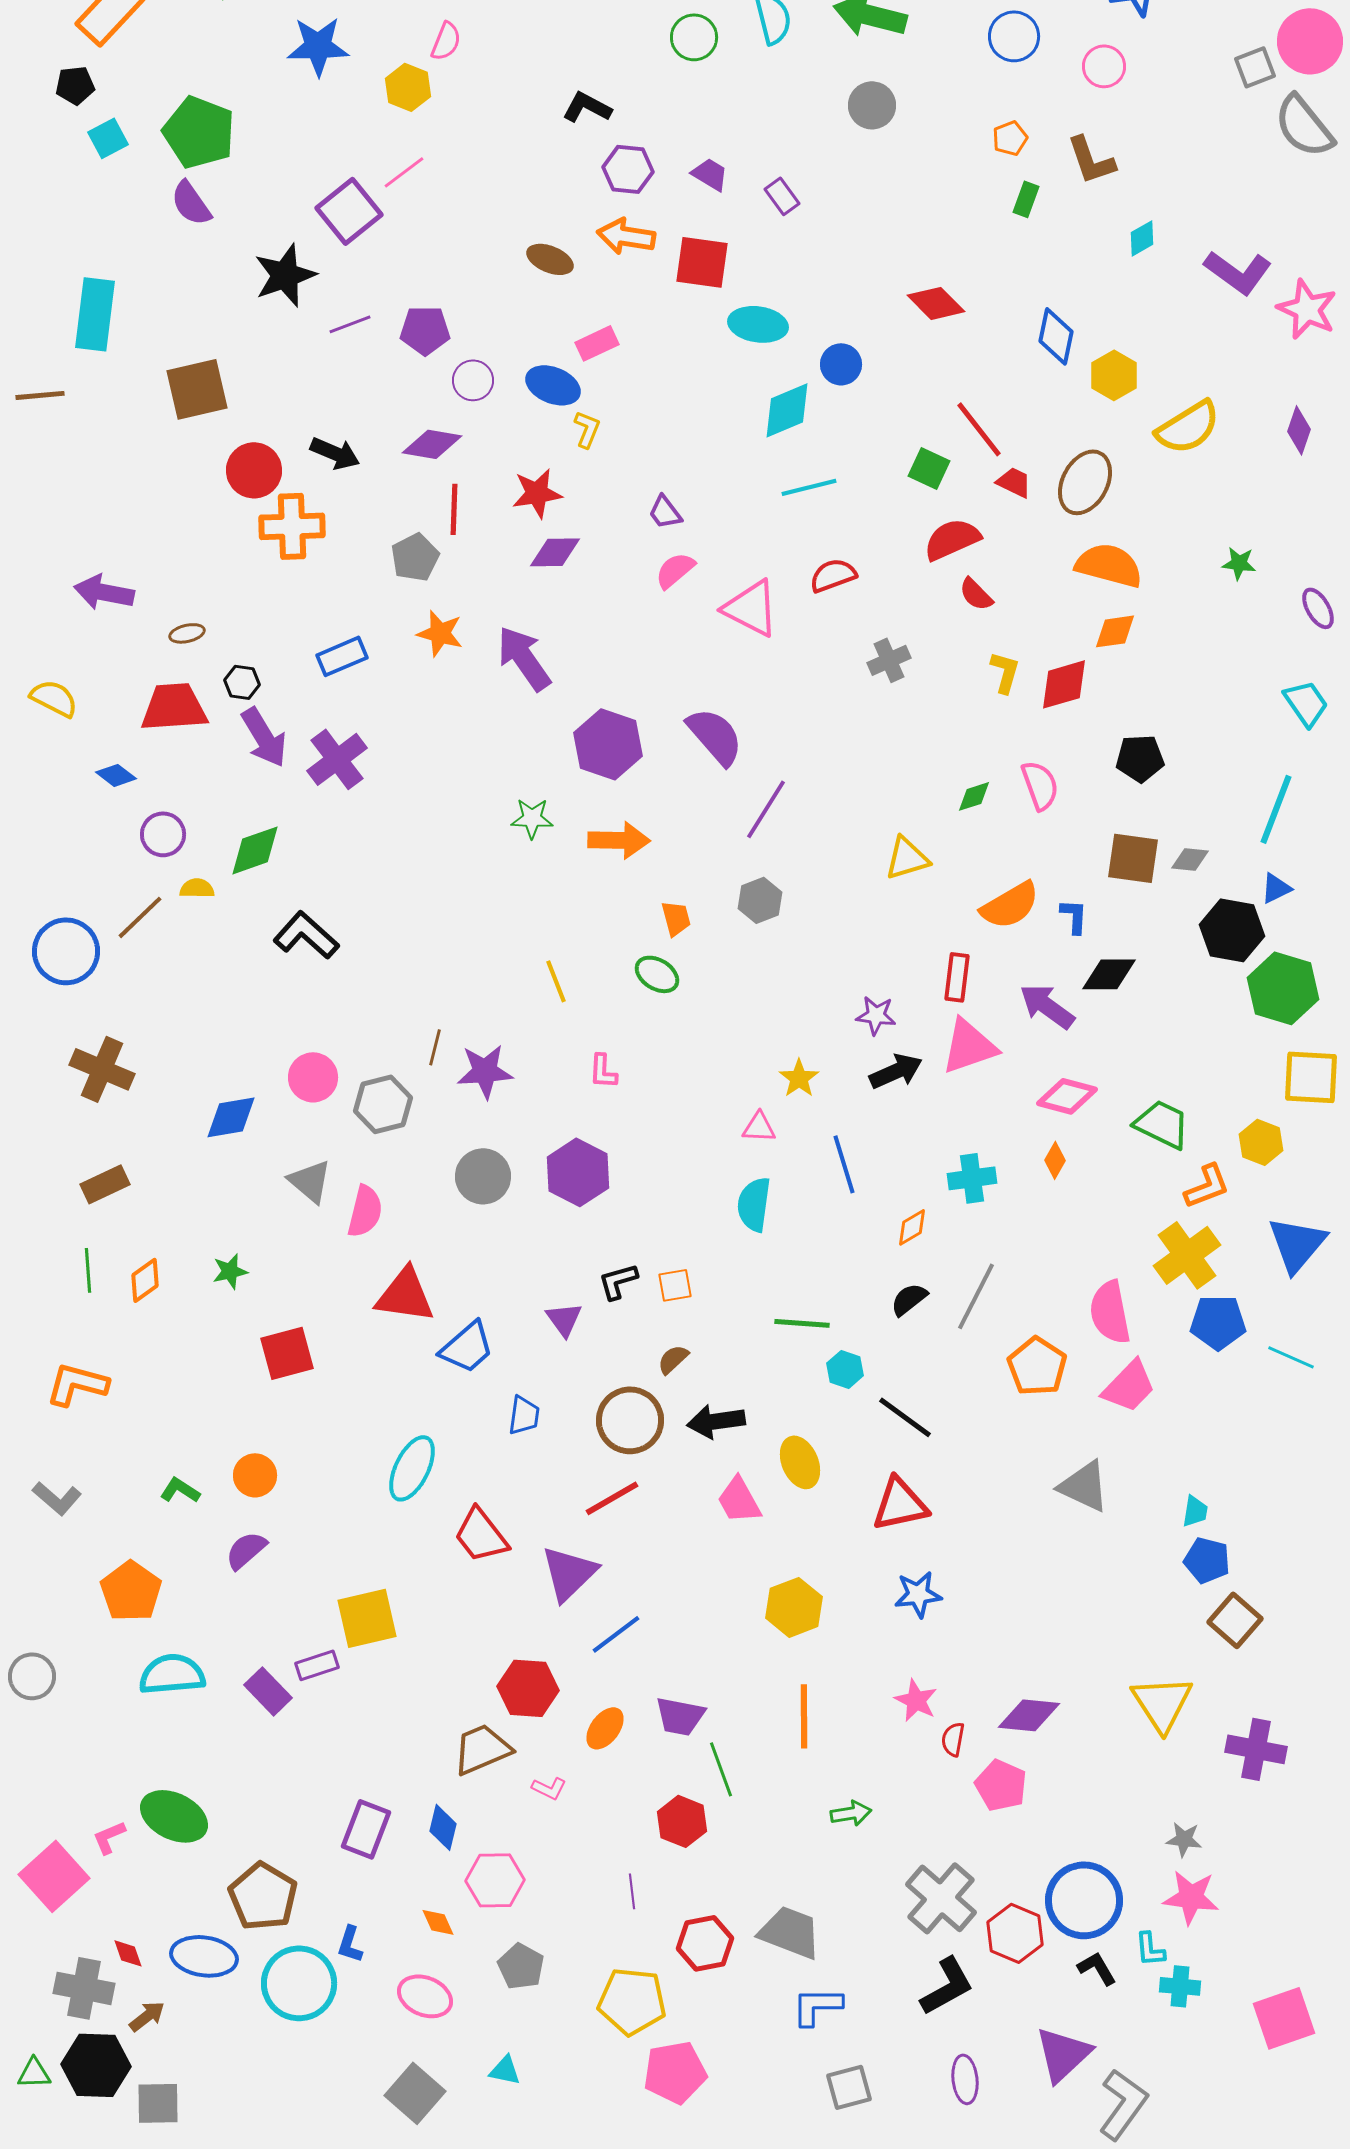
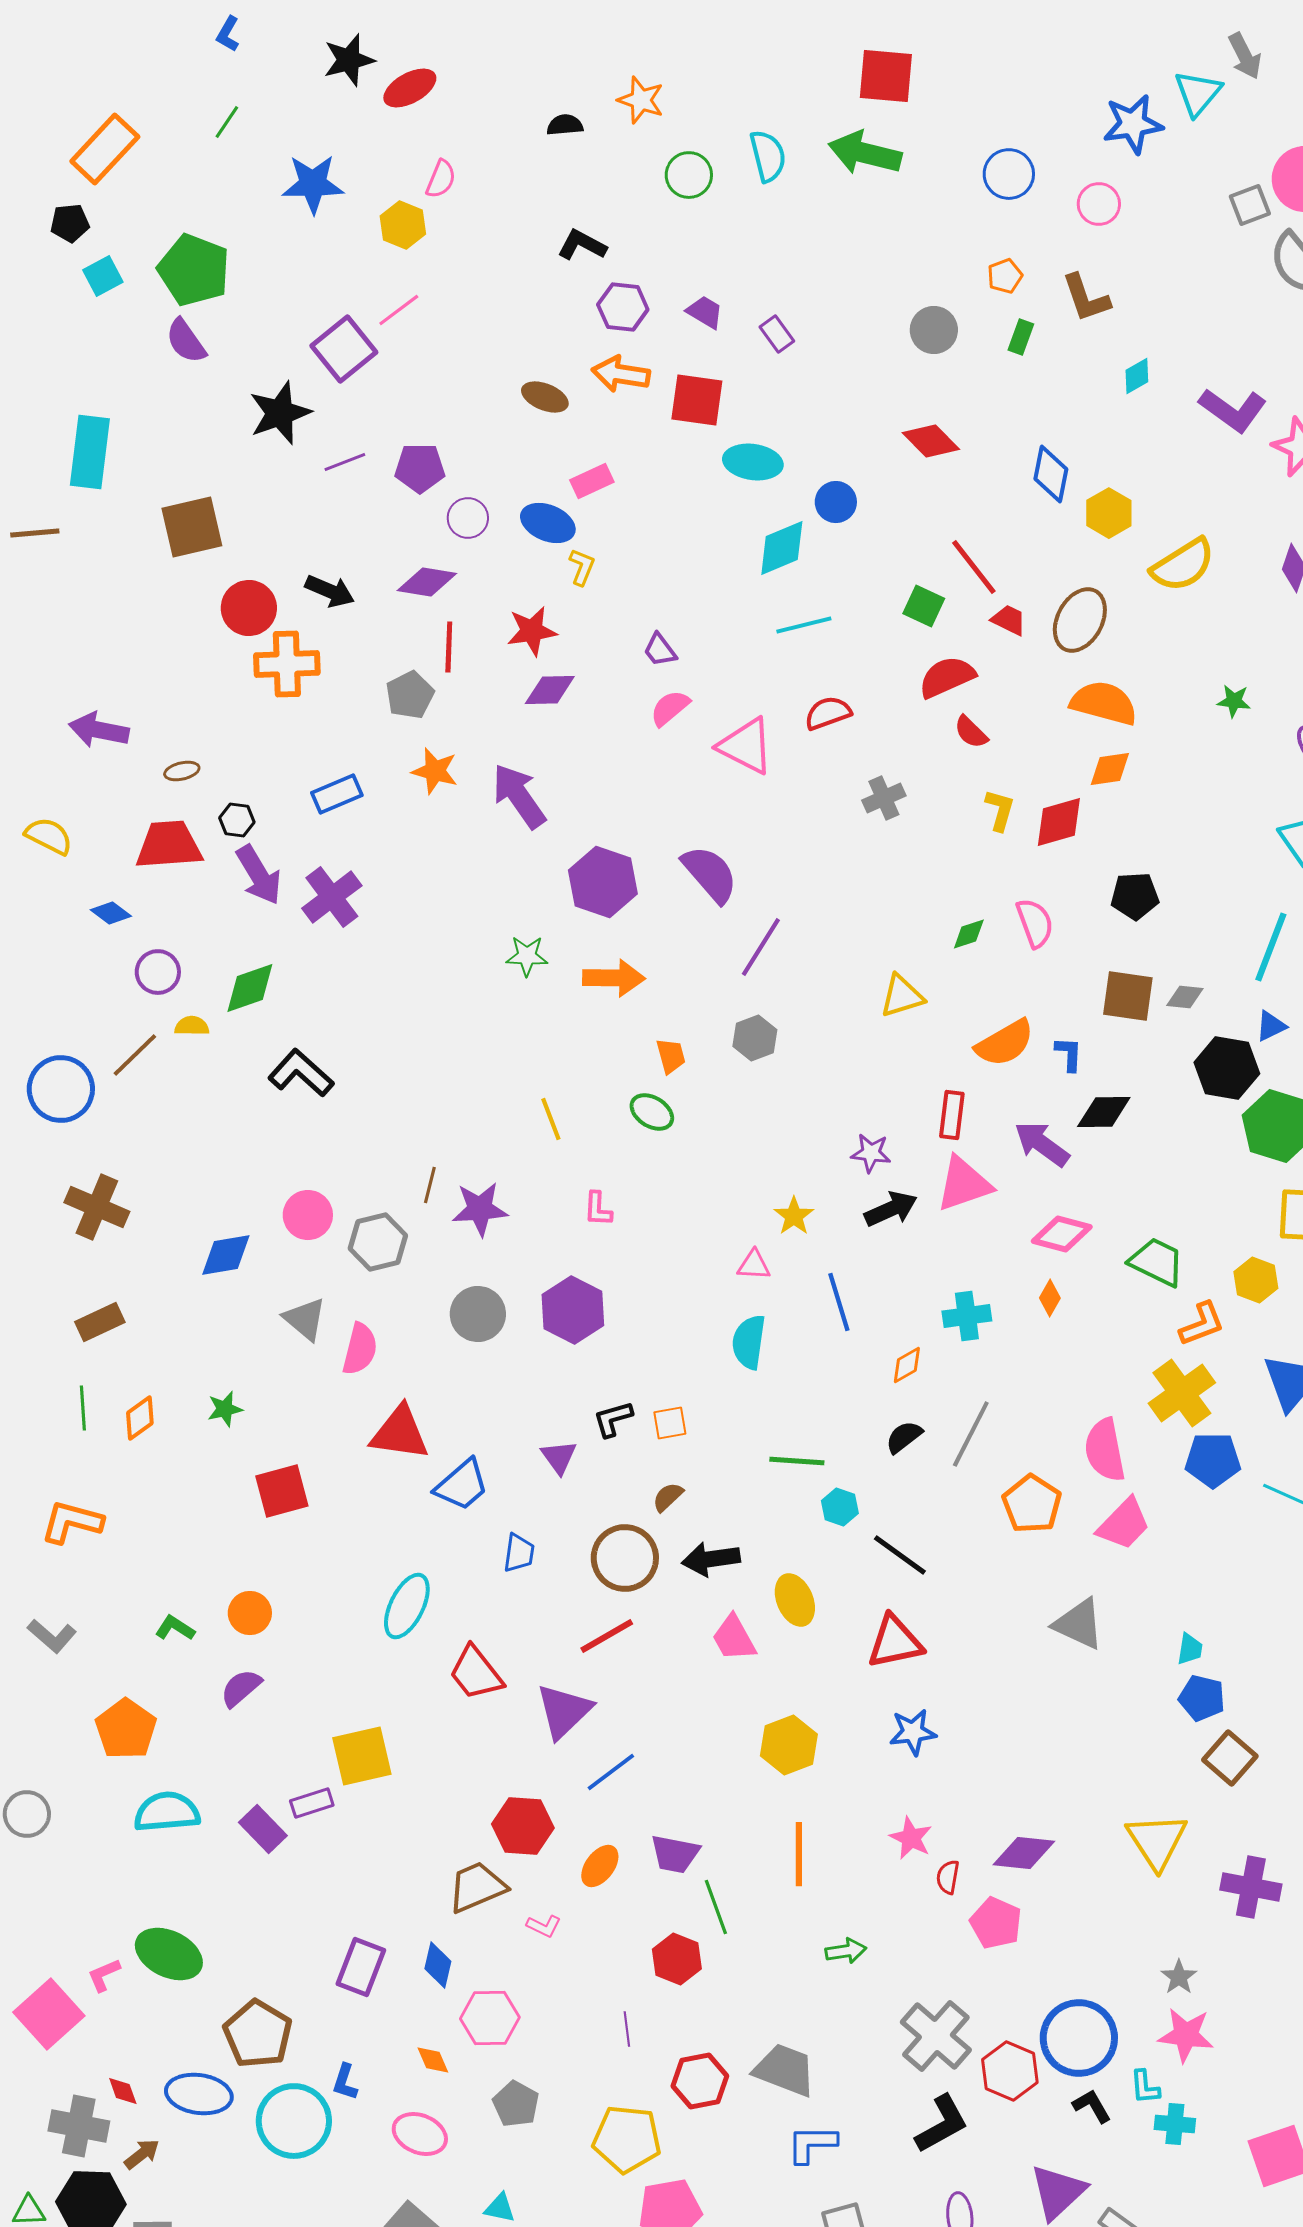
gray circle: (872, 105) -> (934, 330), moved
gray star: (1184, 1839) -> (1179, 1977), turned 30

